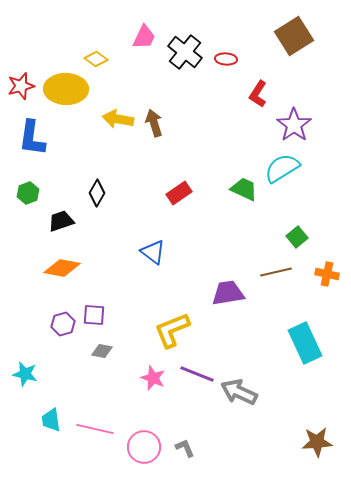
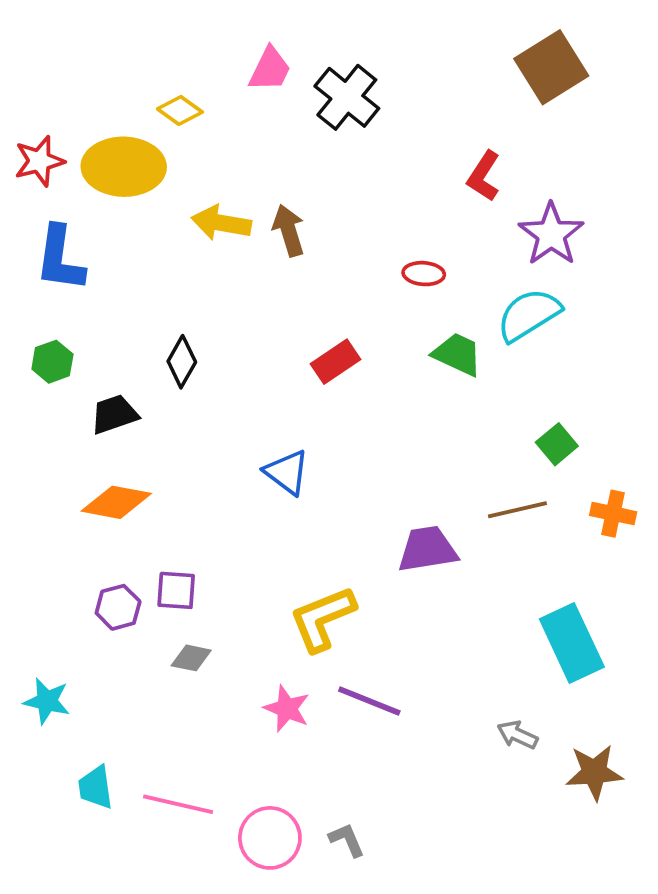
red ellipse: (226, 59) -> (424, 274), moved
gray arrow: (239, 392) -> (517, 735), moved, size x0.6
brown star: (317, 442) -> (594, 772), moved

